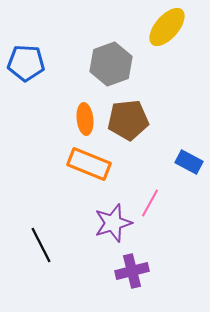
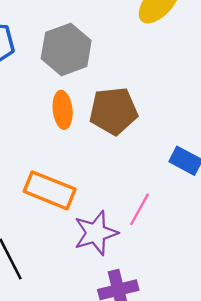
gray hexagon: (111, 64) -> (66, 49), moved
orange rectangle: (89, 164) -> (50, 190), moved

